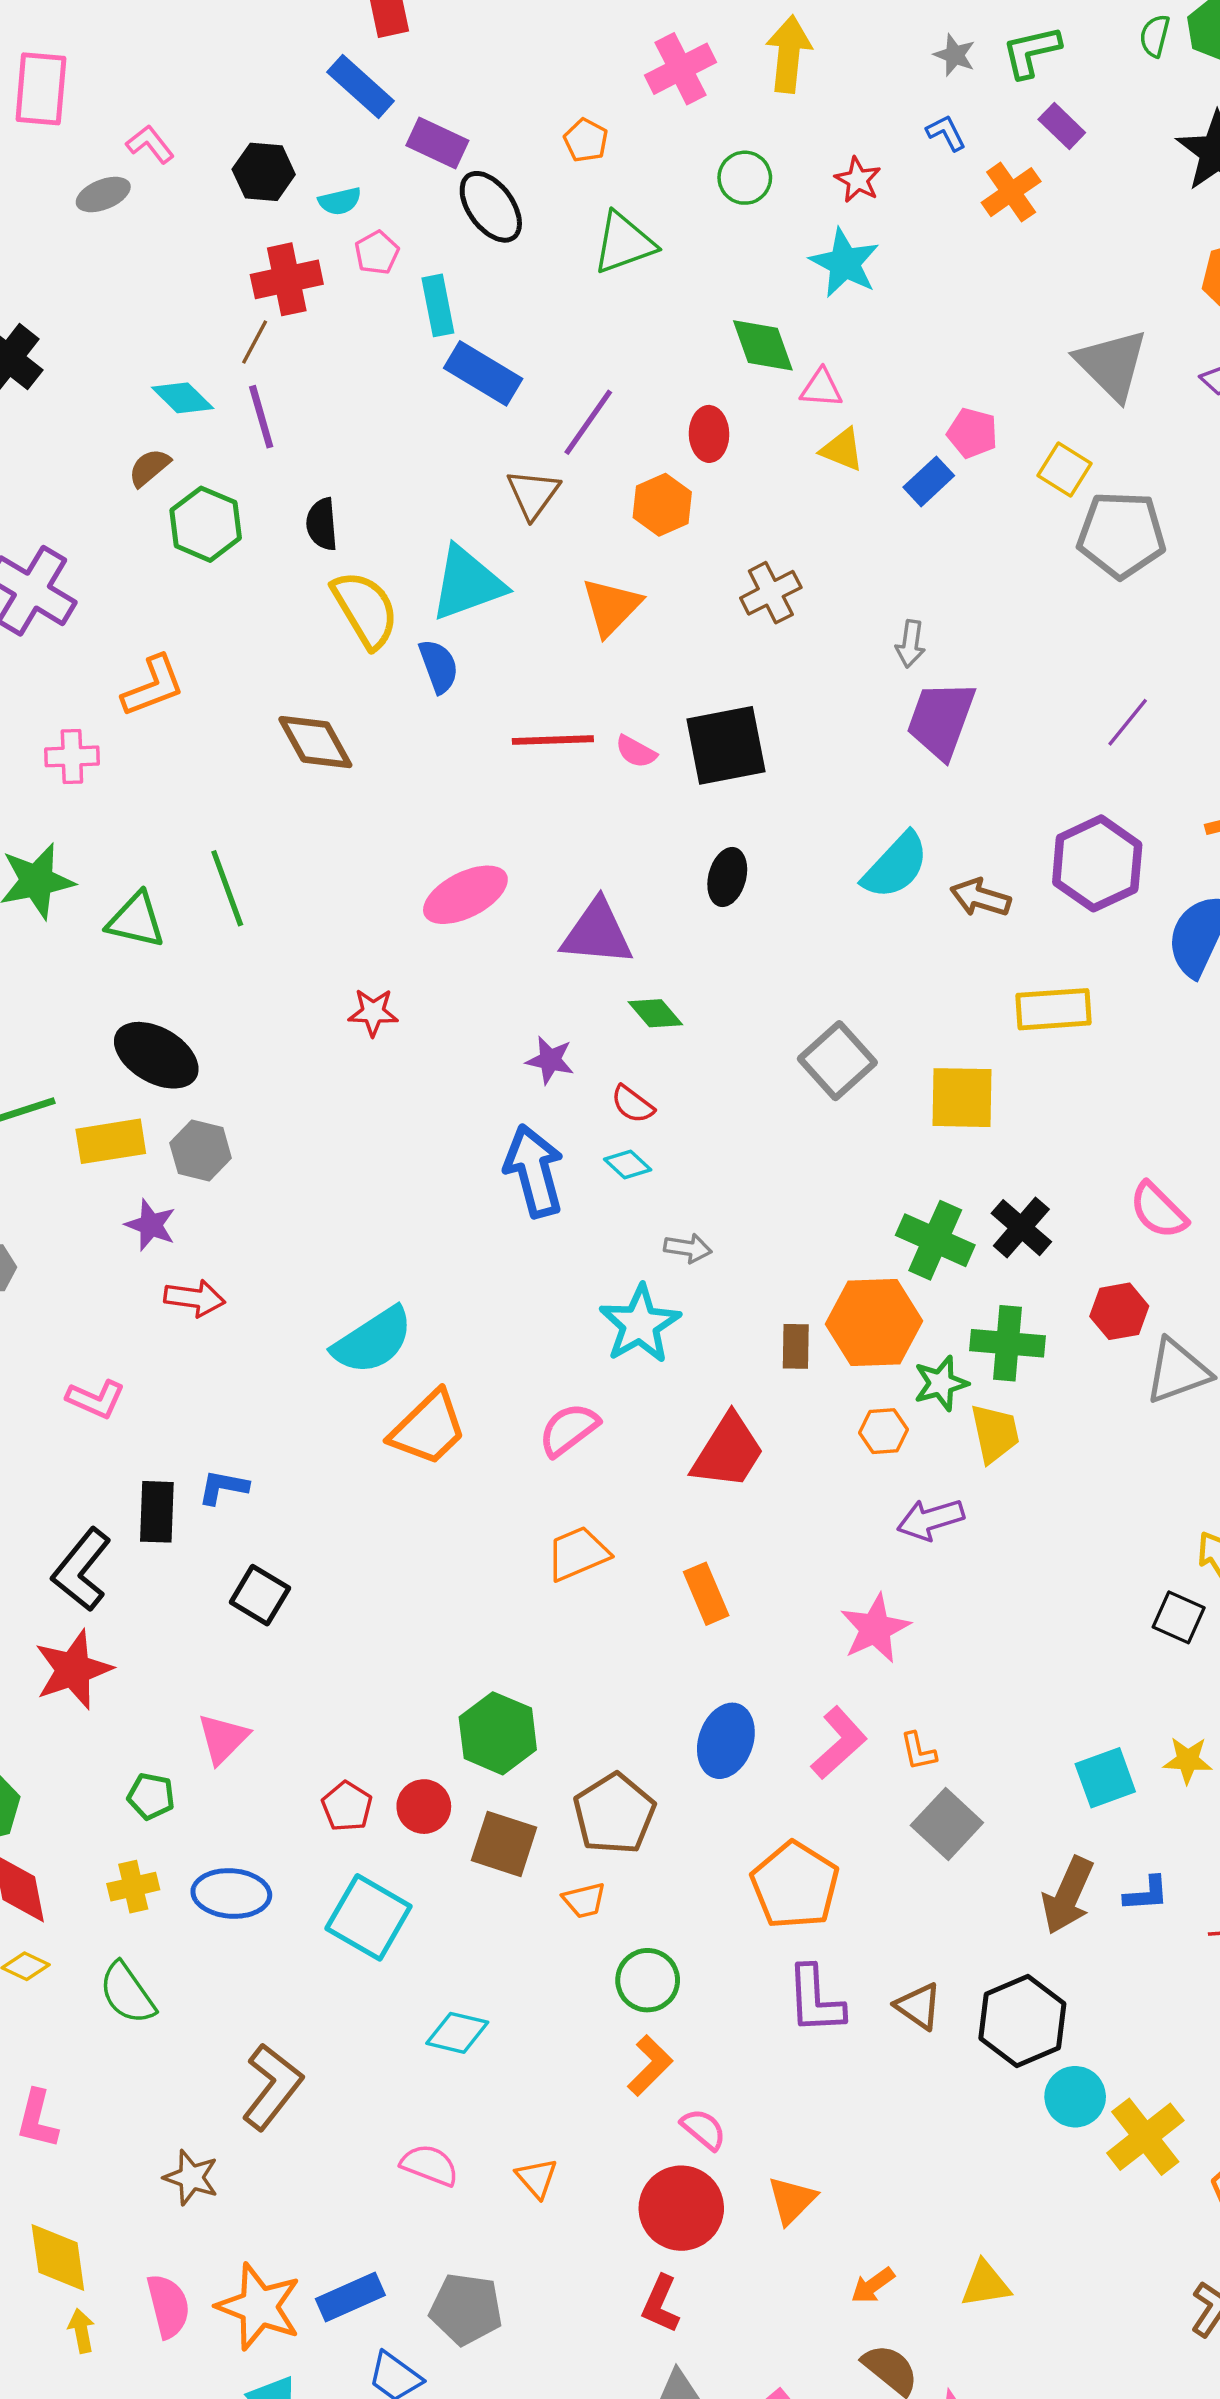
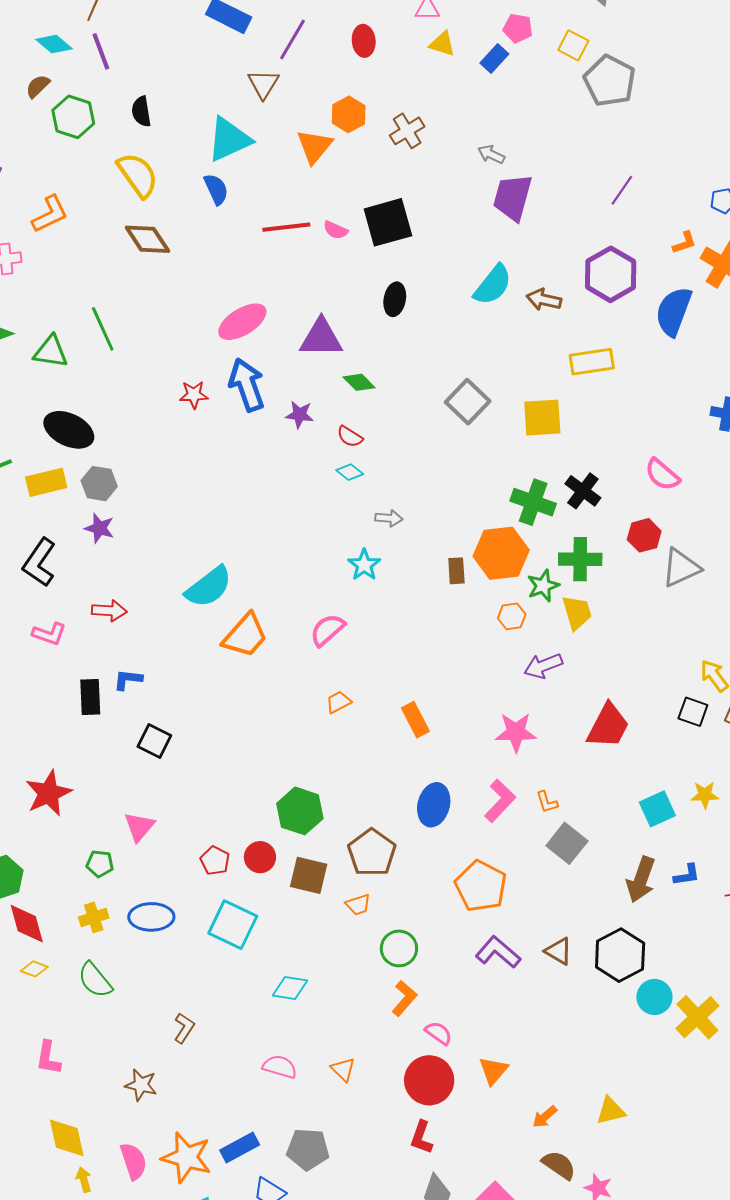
orange hexagon: (662, 505) -> (349, 114), moved
gray pentagon: (1121, 535) -> (610, 81), turned 30
yellow semicircle: (365, 609) -> (138, 175), moved
gray arrow: (910, 644) -> (491, 154), turned 112
blue arrow: (534, 1171) -> (247, 385), moved
purple star: (151, 1225) -> (99, 528), moved
red arrow: (195, 1298) -> (109, 611), moved
cyan star: (640, 1324) -> (364, 565), size x0.7
red trapezoid: (728, 1452) -> (608, 726), moved
orange trapezoid: (578, 1554) -> (338, 702), size x0.7
black L-shape: (82, 1570) -> (39, 563), moved
pink star: (875, 1629) -> (516, 732), turned 30
purple L-shape: (815, 2000) -> (498, 952), turned 138
brown L-shape: (272, 2087) -> (184, 1028), size x0.6

